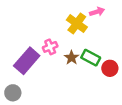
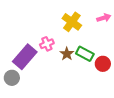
pink arrow: (97, 12) -> (104, 18), moved
gray circle: (13, 93) -> (12, 78), moved

